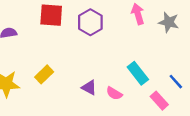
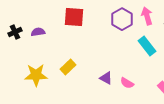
purple hexagon: (90, 22) -> (122, 19), moved
cyan rectangle: (138, 73) -> (147, 46), moved

